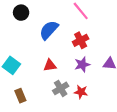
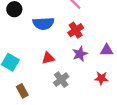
blue semicircle: (49, 30) -> (43, 23), turned -130
red star: (81, 92) -> (101, 78), moved

